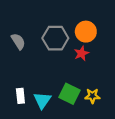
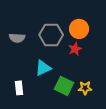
gray semicircle: (18, 41) -> (17, 38), turned 126
cyan triangle: (42, 100) -> (43, 68), moved, turned 30

